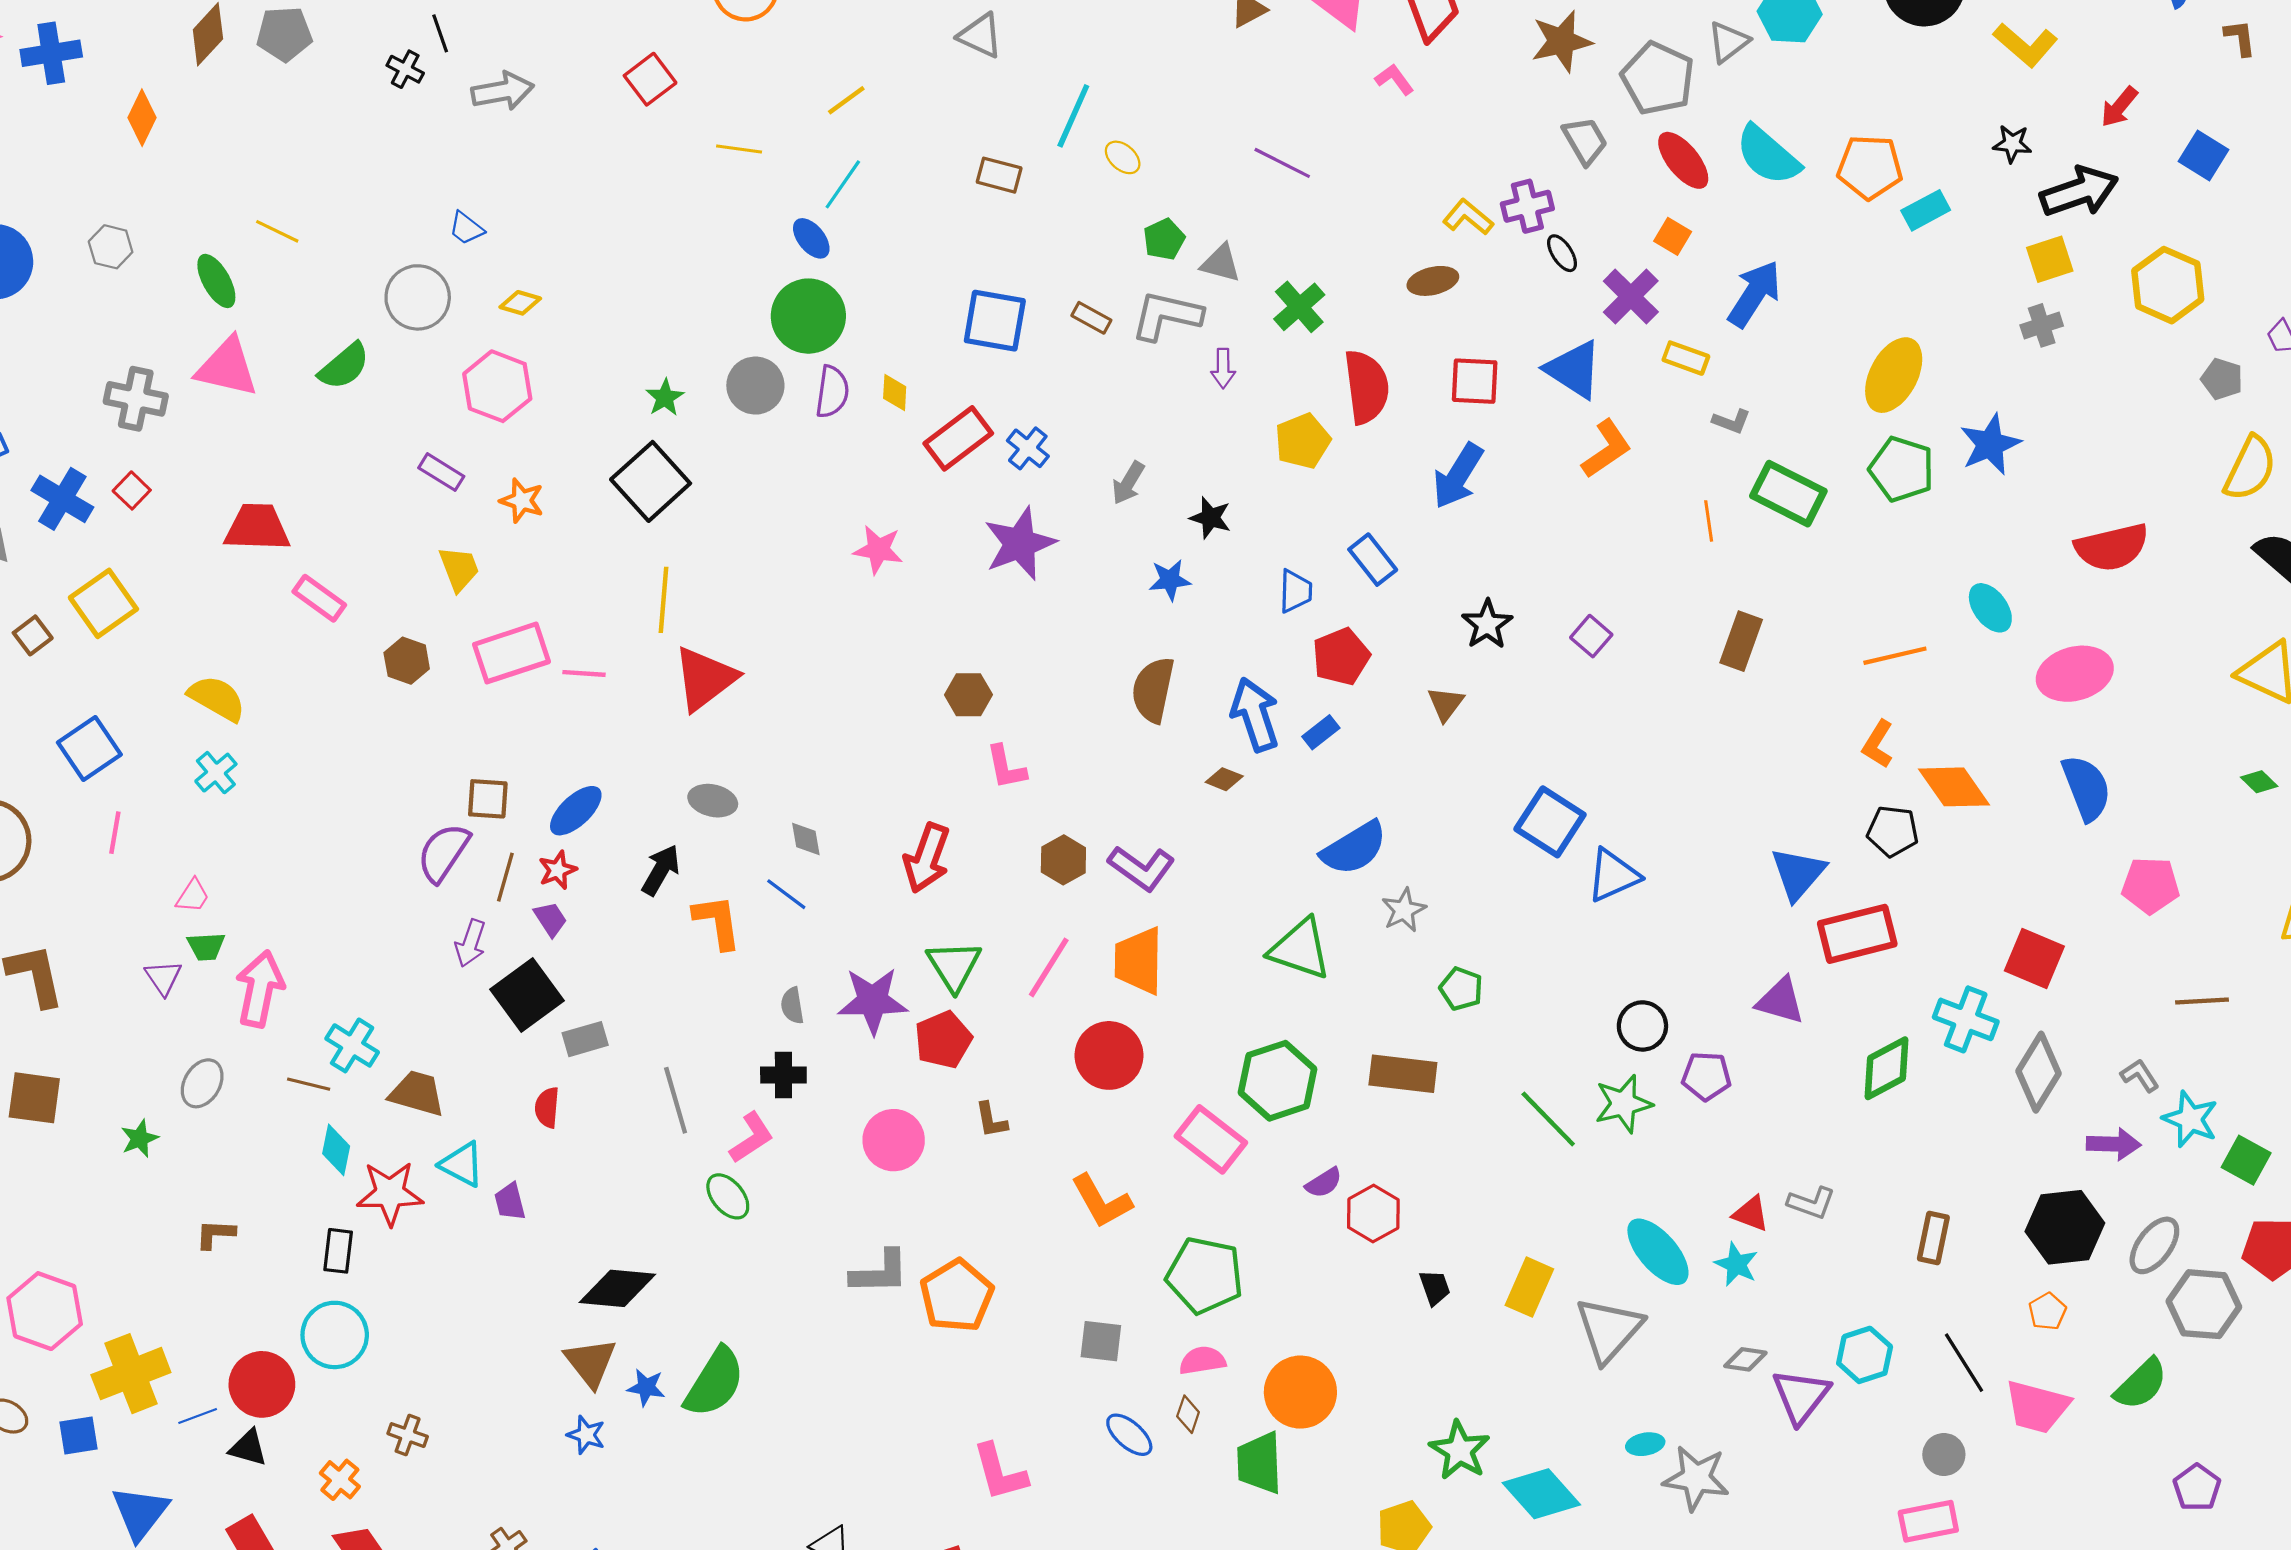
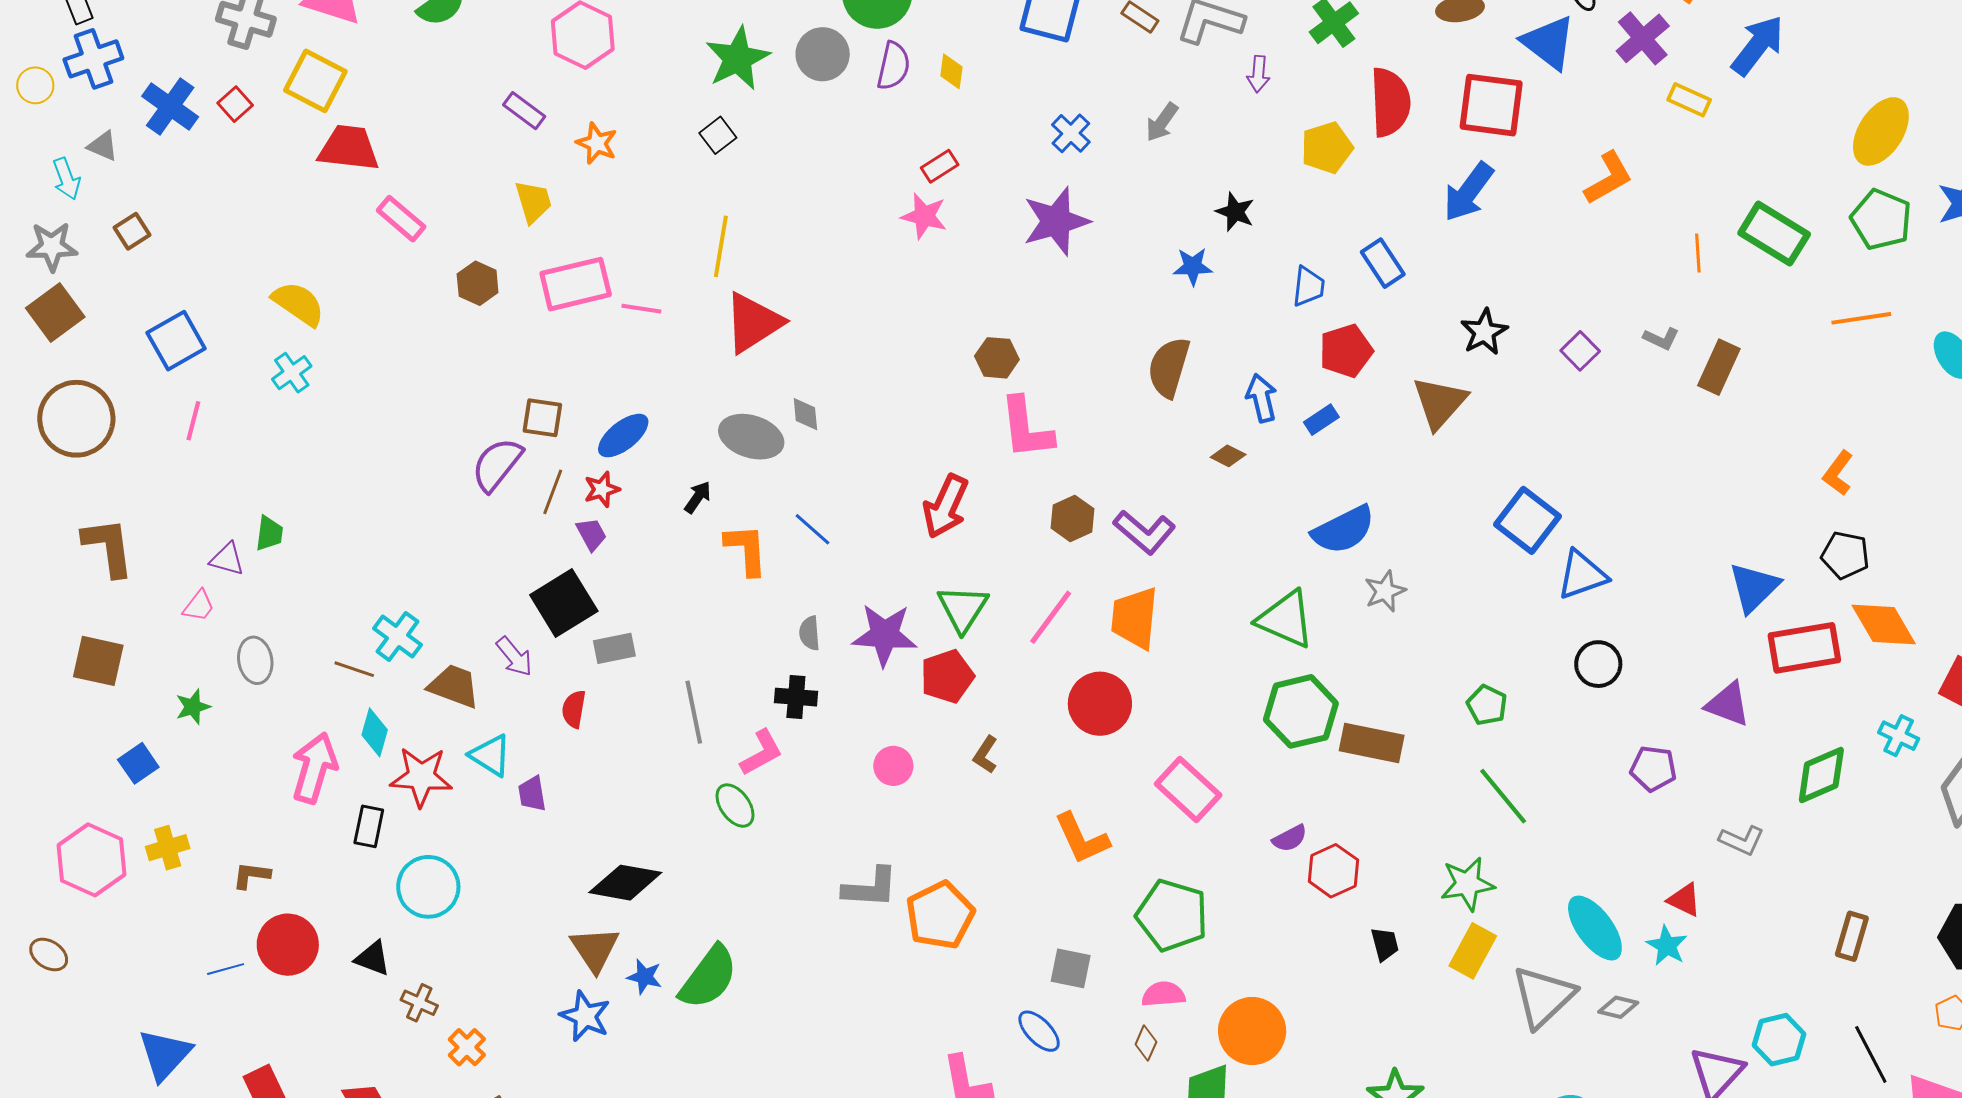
blue triangle: (1574, 370) -> (1549, 43), moved
red square: (1475, 381) -> (1491, 105), size x1.4
green star: (665, 398) -> (738, 58), size x1.8
gray L-shape: (1731, 421) -> (1661, 339), moved
red rectangle: (958, 438) -> (940, 166), moved, size x0.6
black square: (651, 481) -> (718, 135), size x0.5
gray arrow: (1128, 483) -> (1162, 122), moved
yellow square: (103, 603) -> (315, 81), moved, turned -32
orange line: (1895, 656) -> (1861, 318), moved
brown triangle: (1446, 704) -> (1440, 403), size x1.6
blue arrow: (1255, 715) -> (1262, 398), size x0.7
pink L-shape: (1006, 767) -> (1026, 428), size x1.5
orange diamond: (1954, 787) -> (1884, 625), moved
gray ellipse: (713, 801) -> (751, 437), size x1.4
gray diamond: (806, 839) -> (805, 414), moved
black arrow: (661, 870) -> (698, 497), size x0.7
pink trapezoid: (193, 896) -> (199, 606), moved
purple arrow: (470, 943) -> (514, 657), moved, turned -63
green trapezoid: (206, 946) -> (269, 533), turned -84
purple triangle: (163, 978) -> (227, 559), turned -45
pink arrow: (260, 989) -> (314, 768), moved
green pentagon: (1461, 989) -> (1487, 705), moved
cyan cross: (1966, 1019) -> (1899, 736), size x0.7
black circle: (1642, 1026) -> (1598, 664), moved
green hexagon: (1278, 1081) -> (1301, 711), moved
gray ellipse: (202, 1083) -> (255, 660), turned -45
green star: (1623, 1104) -> (1467, 884), moved
brown L-shape: (991, 1120) -> (985, 755), turned 39
pink circle: (894, 1140) -> (893, 766), size x0.7
gray L-shape: (1811, 1203) -> (1742, 840), moved
brown L-shape: (215, 1234) -> (251, 875), moved
cyan circle: (335, 1335) -> (428, 887), moved
gray diamond: (1745, 1359) -> (1618, 1007), moved
yellow cross: (131, 1374) -> (168, 848), moved, size x0.6
blue star: (586, 1435) -> (585, 1016), size x1.4
blue ellipse: (1129, 1435) -> (1039, 1031), moved
blue square: (79, 1436) -> (138, 763), moved, turned -30
black triangle: (248, 1448) -> (373, 958), moved
orange cross: (340, 1480) -> (467, 1047), moved

